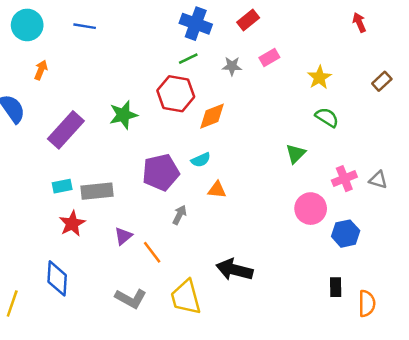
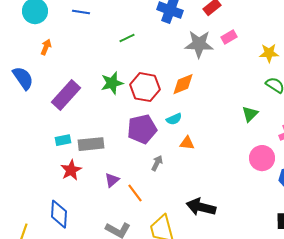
green line: (188, 59) -> (127, 38), moved
gray star: (232, 66) -> (199, 44), size x1.8
yellow star: (319, 77) -> (269, 53), turned 30
red hexagon: (176, 94) -> (145, 87), moved

